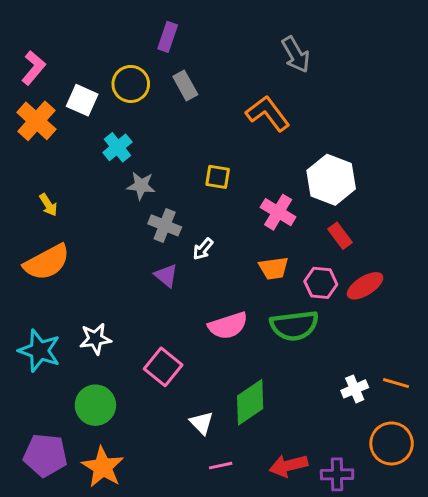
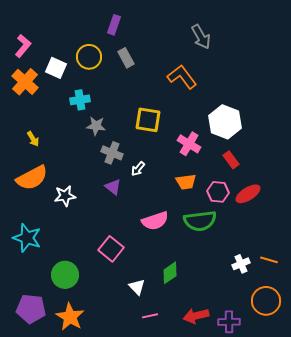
cyan cross: (117, 147) -> (80, 100), turned 30
yellow square: (218, 177) -> (148, 120), size x1.5
white star: (95, 339) -> (65, 196), moved
green diamond: (250, 402) -> (170, 273), size x0.7

